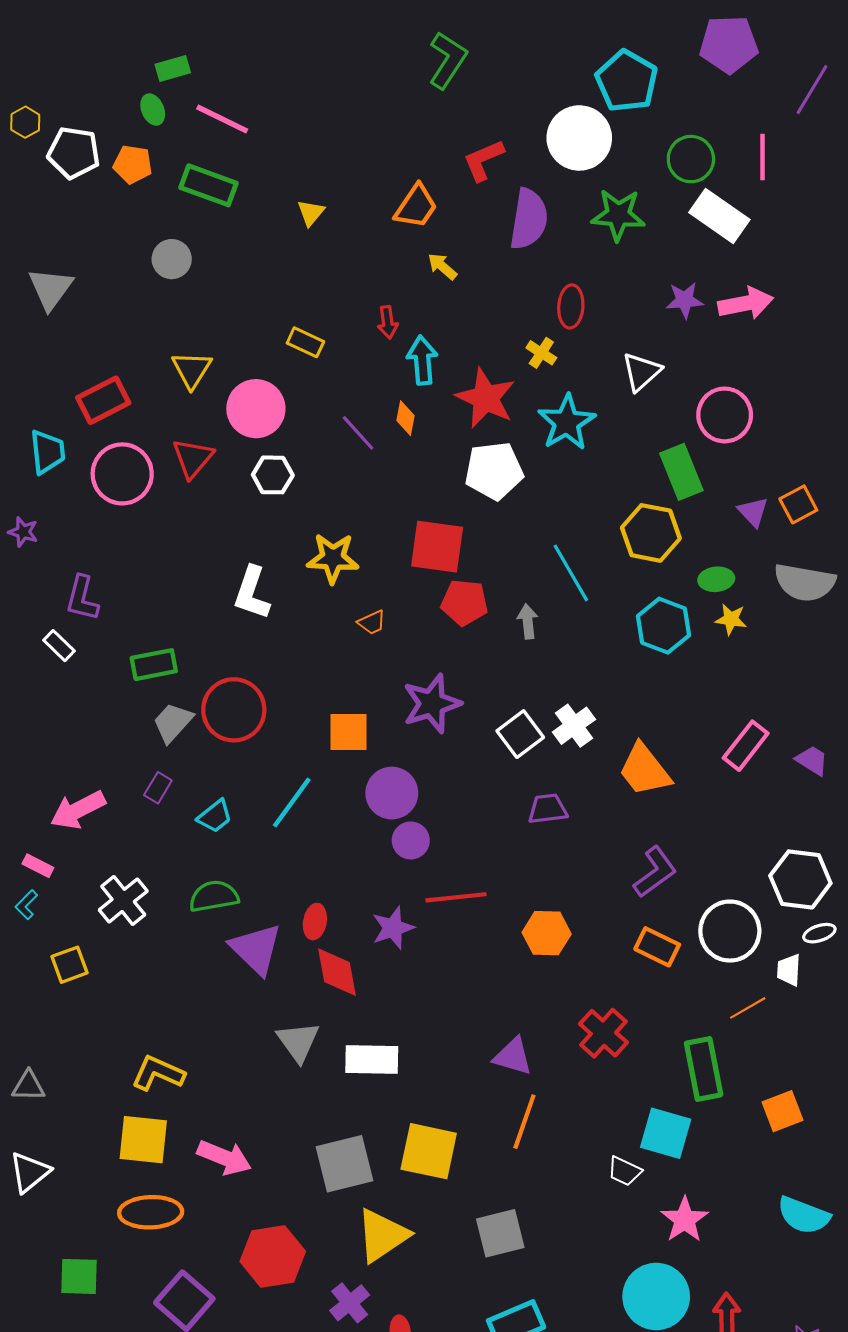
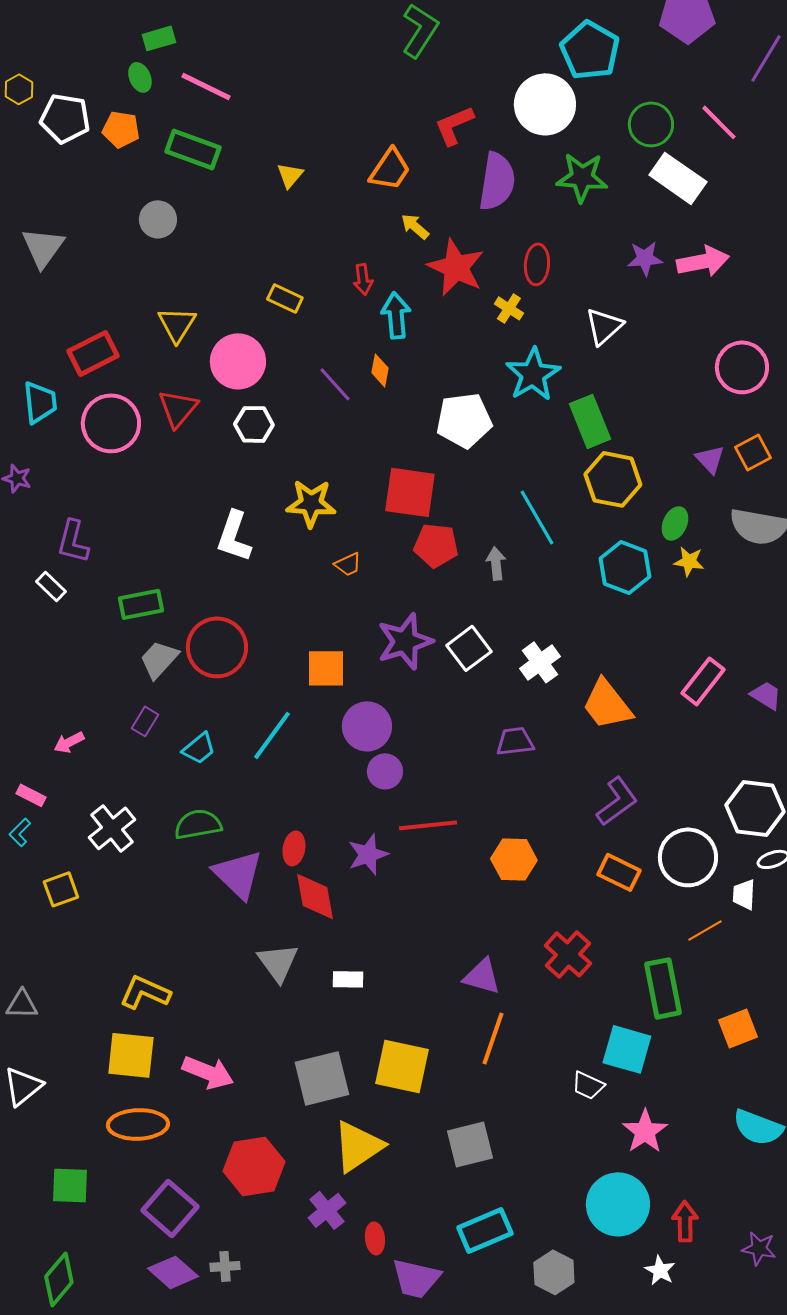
pink line: (763, 157) -> (719, 122), turned -45
red star: (486, 398) -> (456, 267), moved
pink circle: (725, 415) -> (742, 367), moved
green rectangle: (681, 472) -> (590, 421), moved
green ellipse: (716, 579) -> (675, 523), turned -60
white square: (520, 734) -> (469, 648), moved
pink arrow: (78, 810) -> (69, 742), size x0.6
white rectangle: (372, 1060) -> (348, 979), size x0.6

